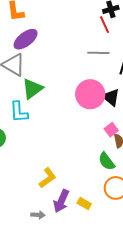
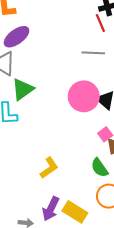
yellow L-shape: (48, 178) -> (49, 168), moved
yellow rectangle: (84, 204) -> (75, 212), size x1.6

